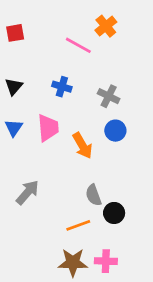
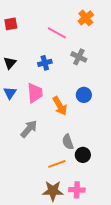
orange cross: (106, 26) -> (86, 18), moved
blue cross: (62, 87) -> (45, 63), turned -32
gray cross: (109, 96) -> (79, 57), moved
gray arrow: (27, 192) -> (29, 129), moved

